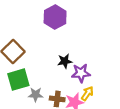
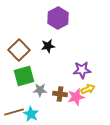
black star: (65, 61) -> (48, 46), moved
yellow arrow: (87, 94) -> (88, 89), turned 32

